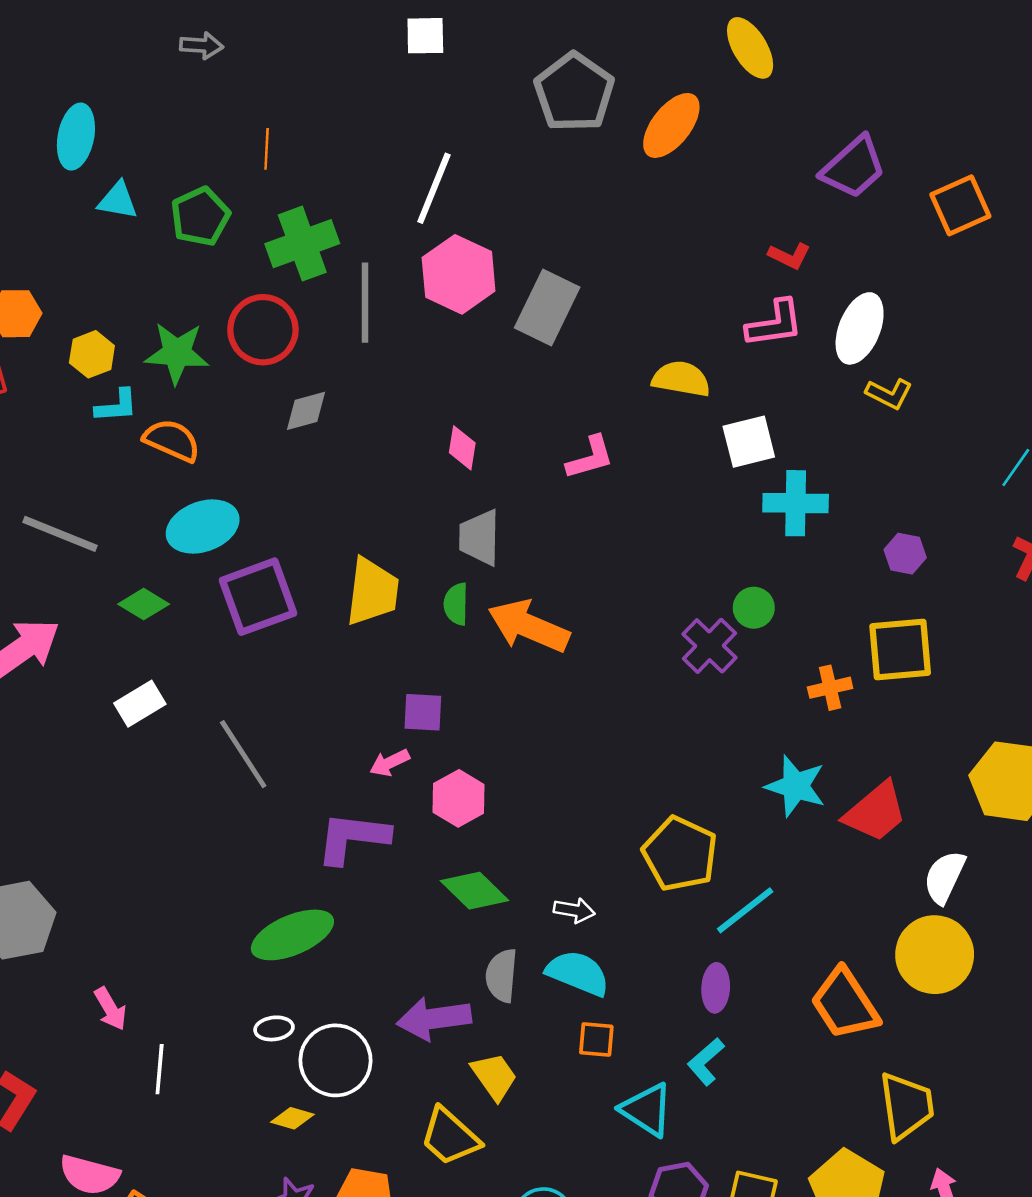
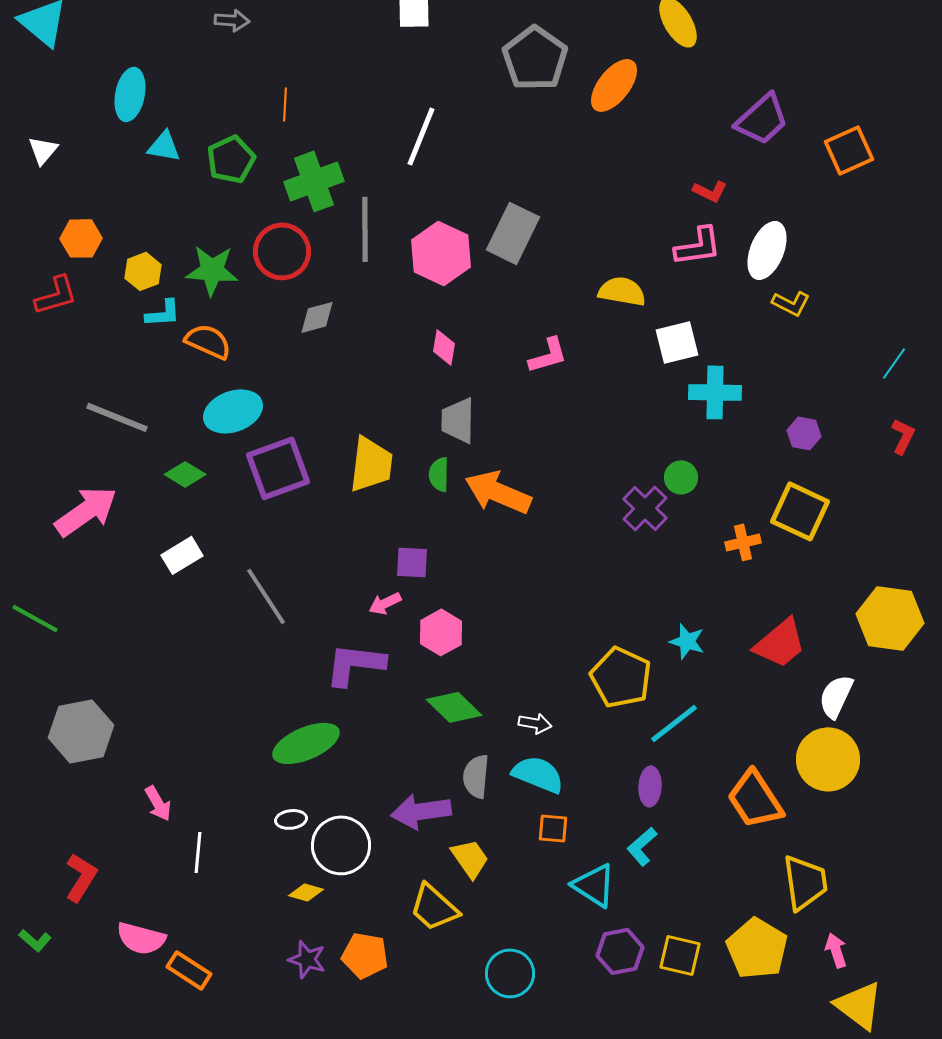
pink hexagon: (459, 274) -> (441, 253), moved
yellow square: (900, 650) -> (800, 511), turned 30
cyan star: (796, 786) -> (687, 641), moved, size x0.7

